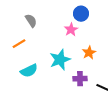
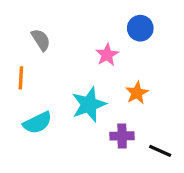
blue circle: (81, 14) -> (140, 28), moved
orange line: (19, 44) -> (21, 78), turned -56

